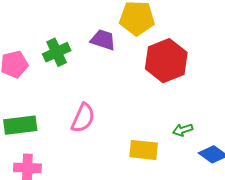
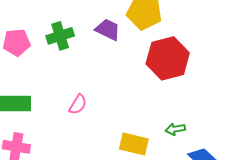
pink semicircle: (83, 118) -> (78, 104), size x0.7

